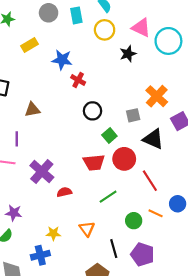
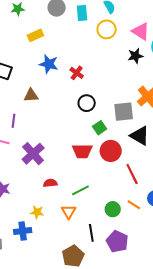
black star: (128, 54) -> (135, 56), moved
blue star: (62, 60) -> (49, 64), moved
gray square: (133, 115) -> (124, 112), size x1.5
red semicircle: (64, 192) -> (50, 183), moved
green line: (108, 197) -> (80, 190), moved

